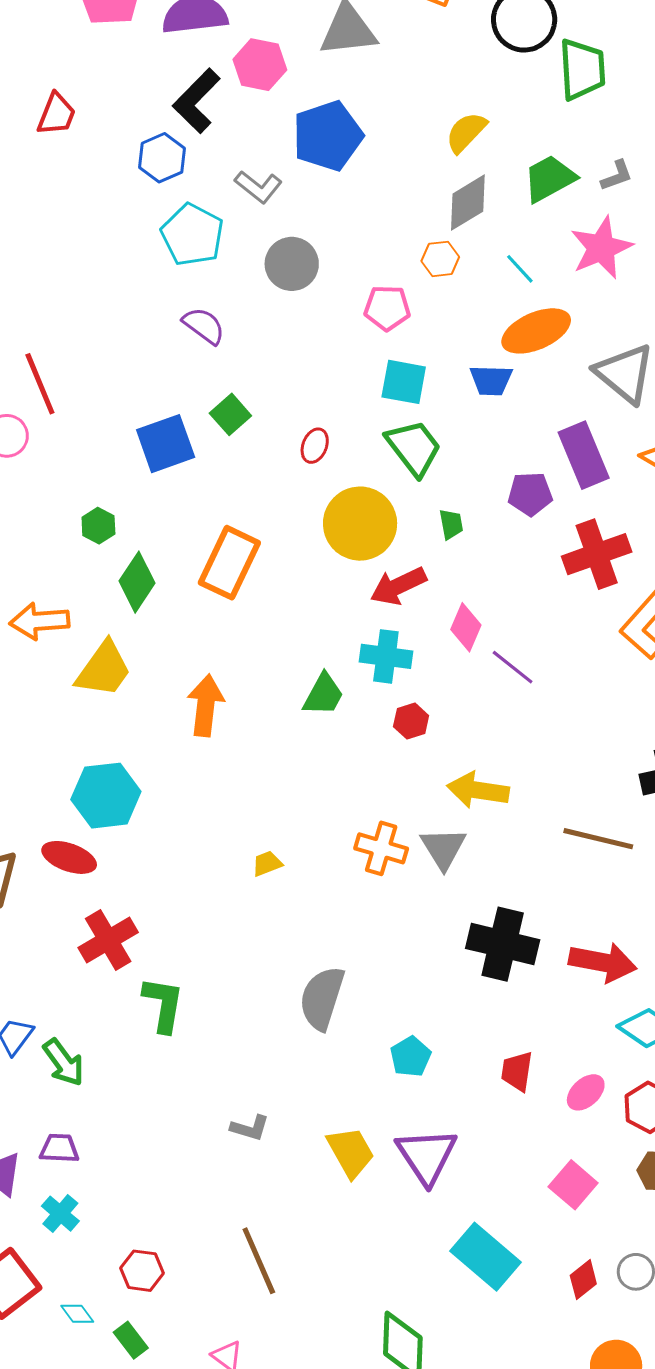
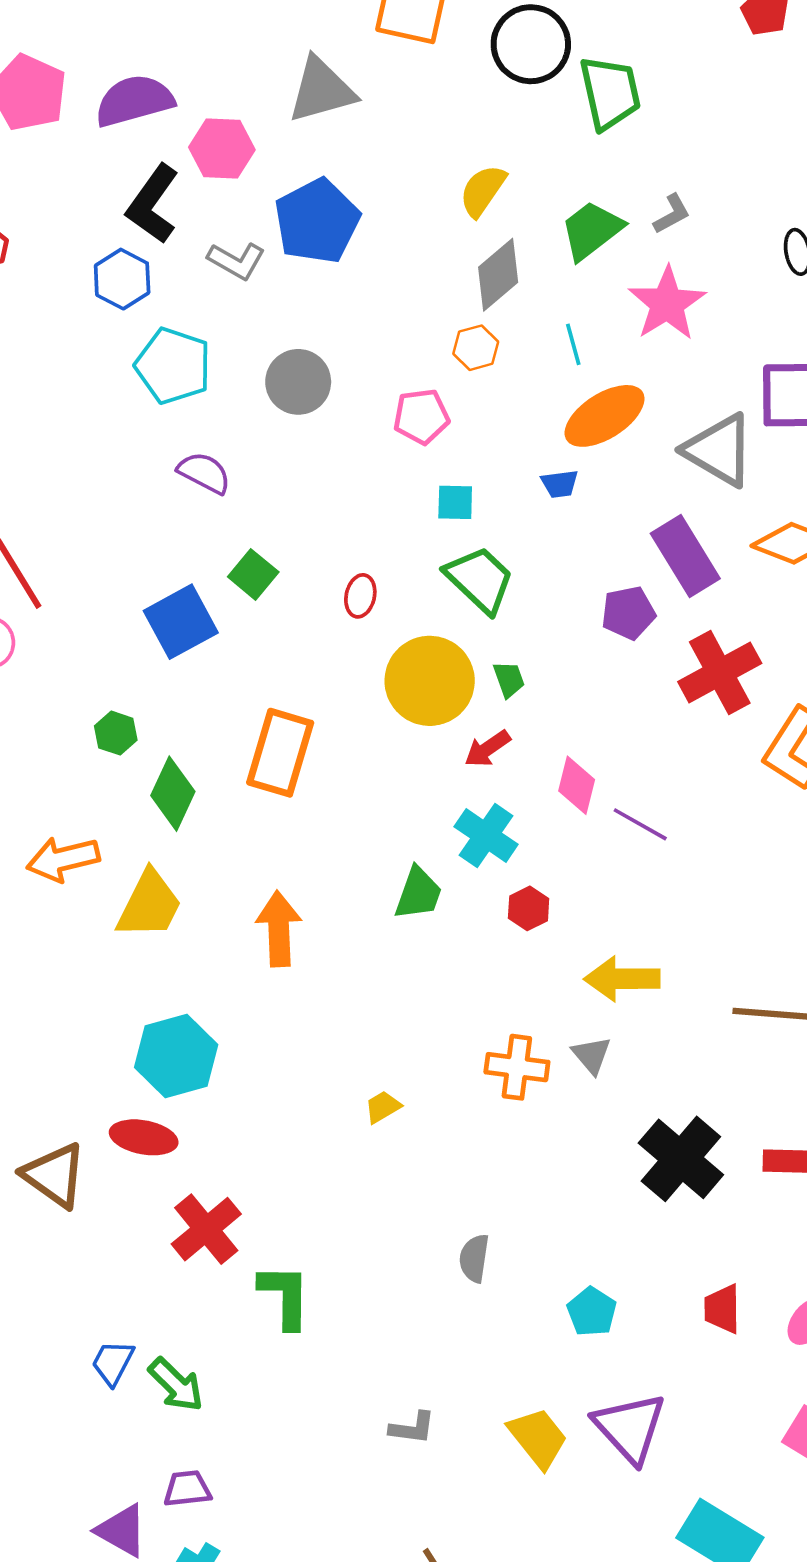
gray L-shape: (258, 187) -> (236, 261), moved
cyan line: (520, 269) -> (573, 344), turned 36
blue trapezoid: (491, 380) -> (560, 484), size x0.7
cyan square: (404, 382) -> (455, 502), size x0.7
green trapezoid: (451, 524) -> (509, 679), moved
red arrow: (398, 586) -> (487, 749), size x0.7
cyan cross: (386, 656) -> (486, 835), turned 36
gray triangle: (443, 848) -> (592, 1055), size x0.7
black cross: (503, 944) -> (681, 1159), turned 36
gray semicircle: (322, 998) -> (474, 1258), size x0.6

